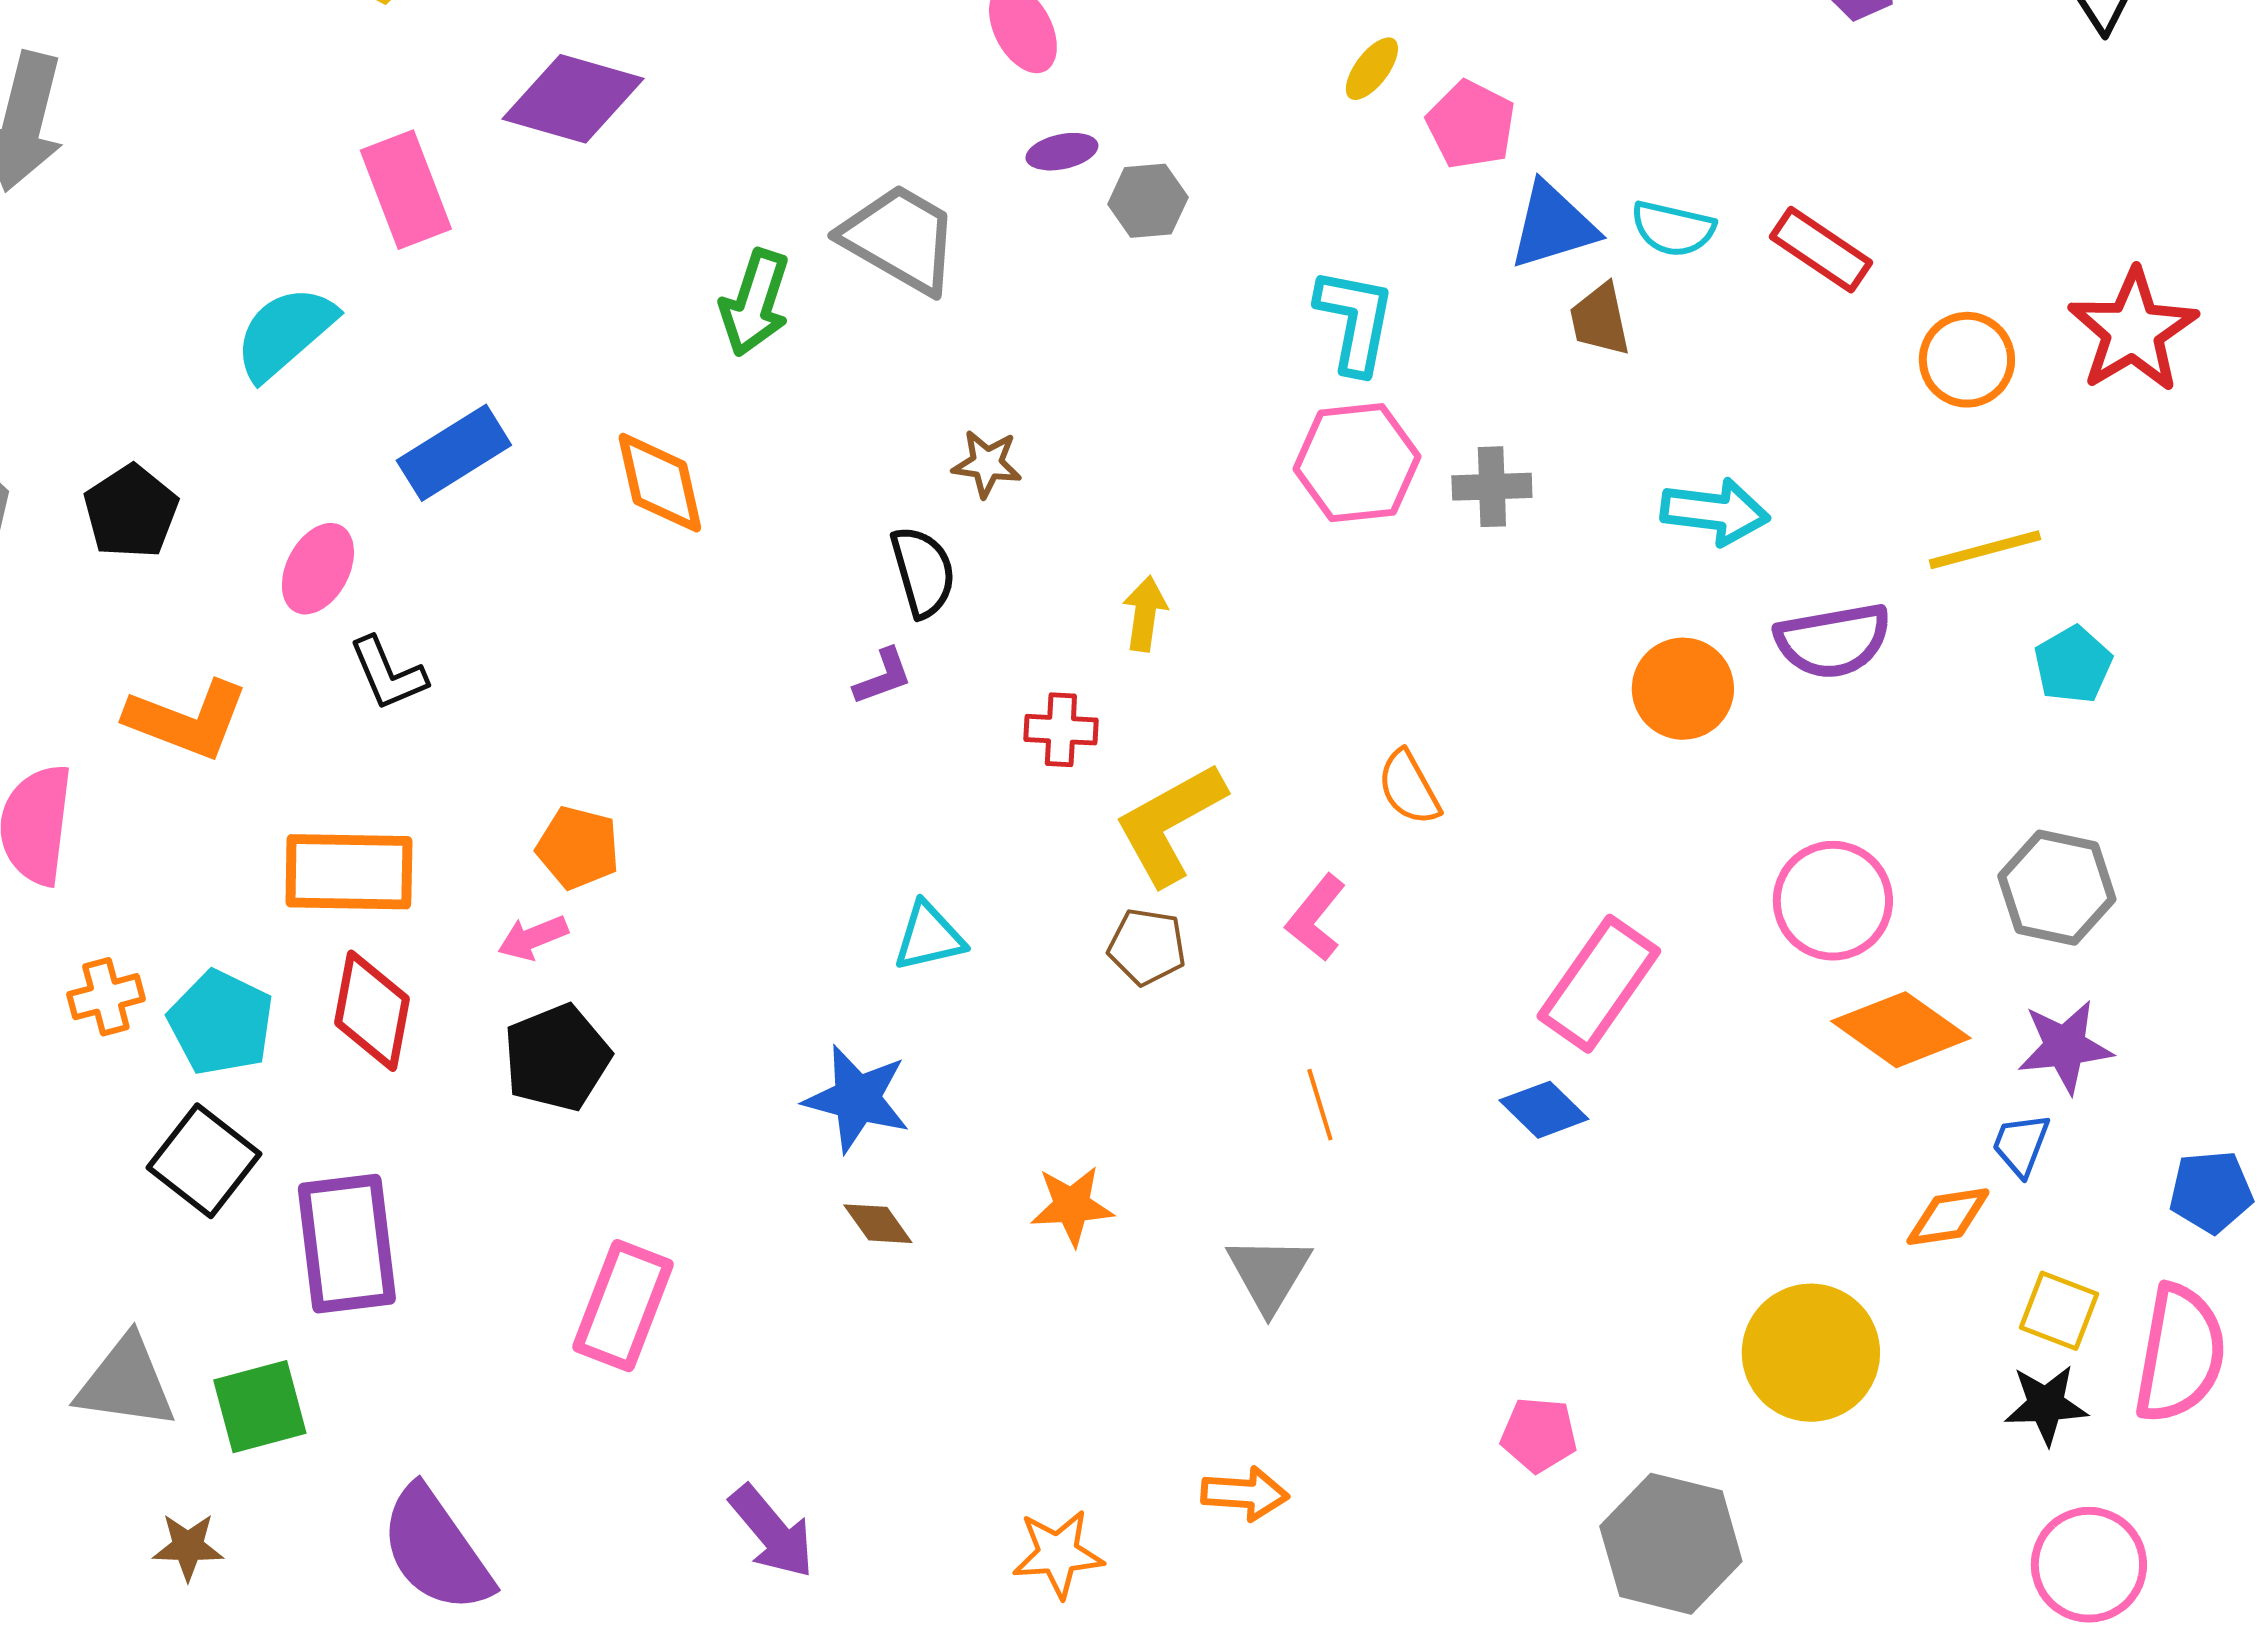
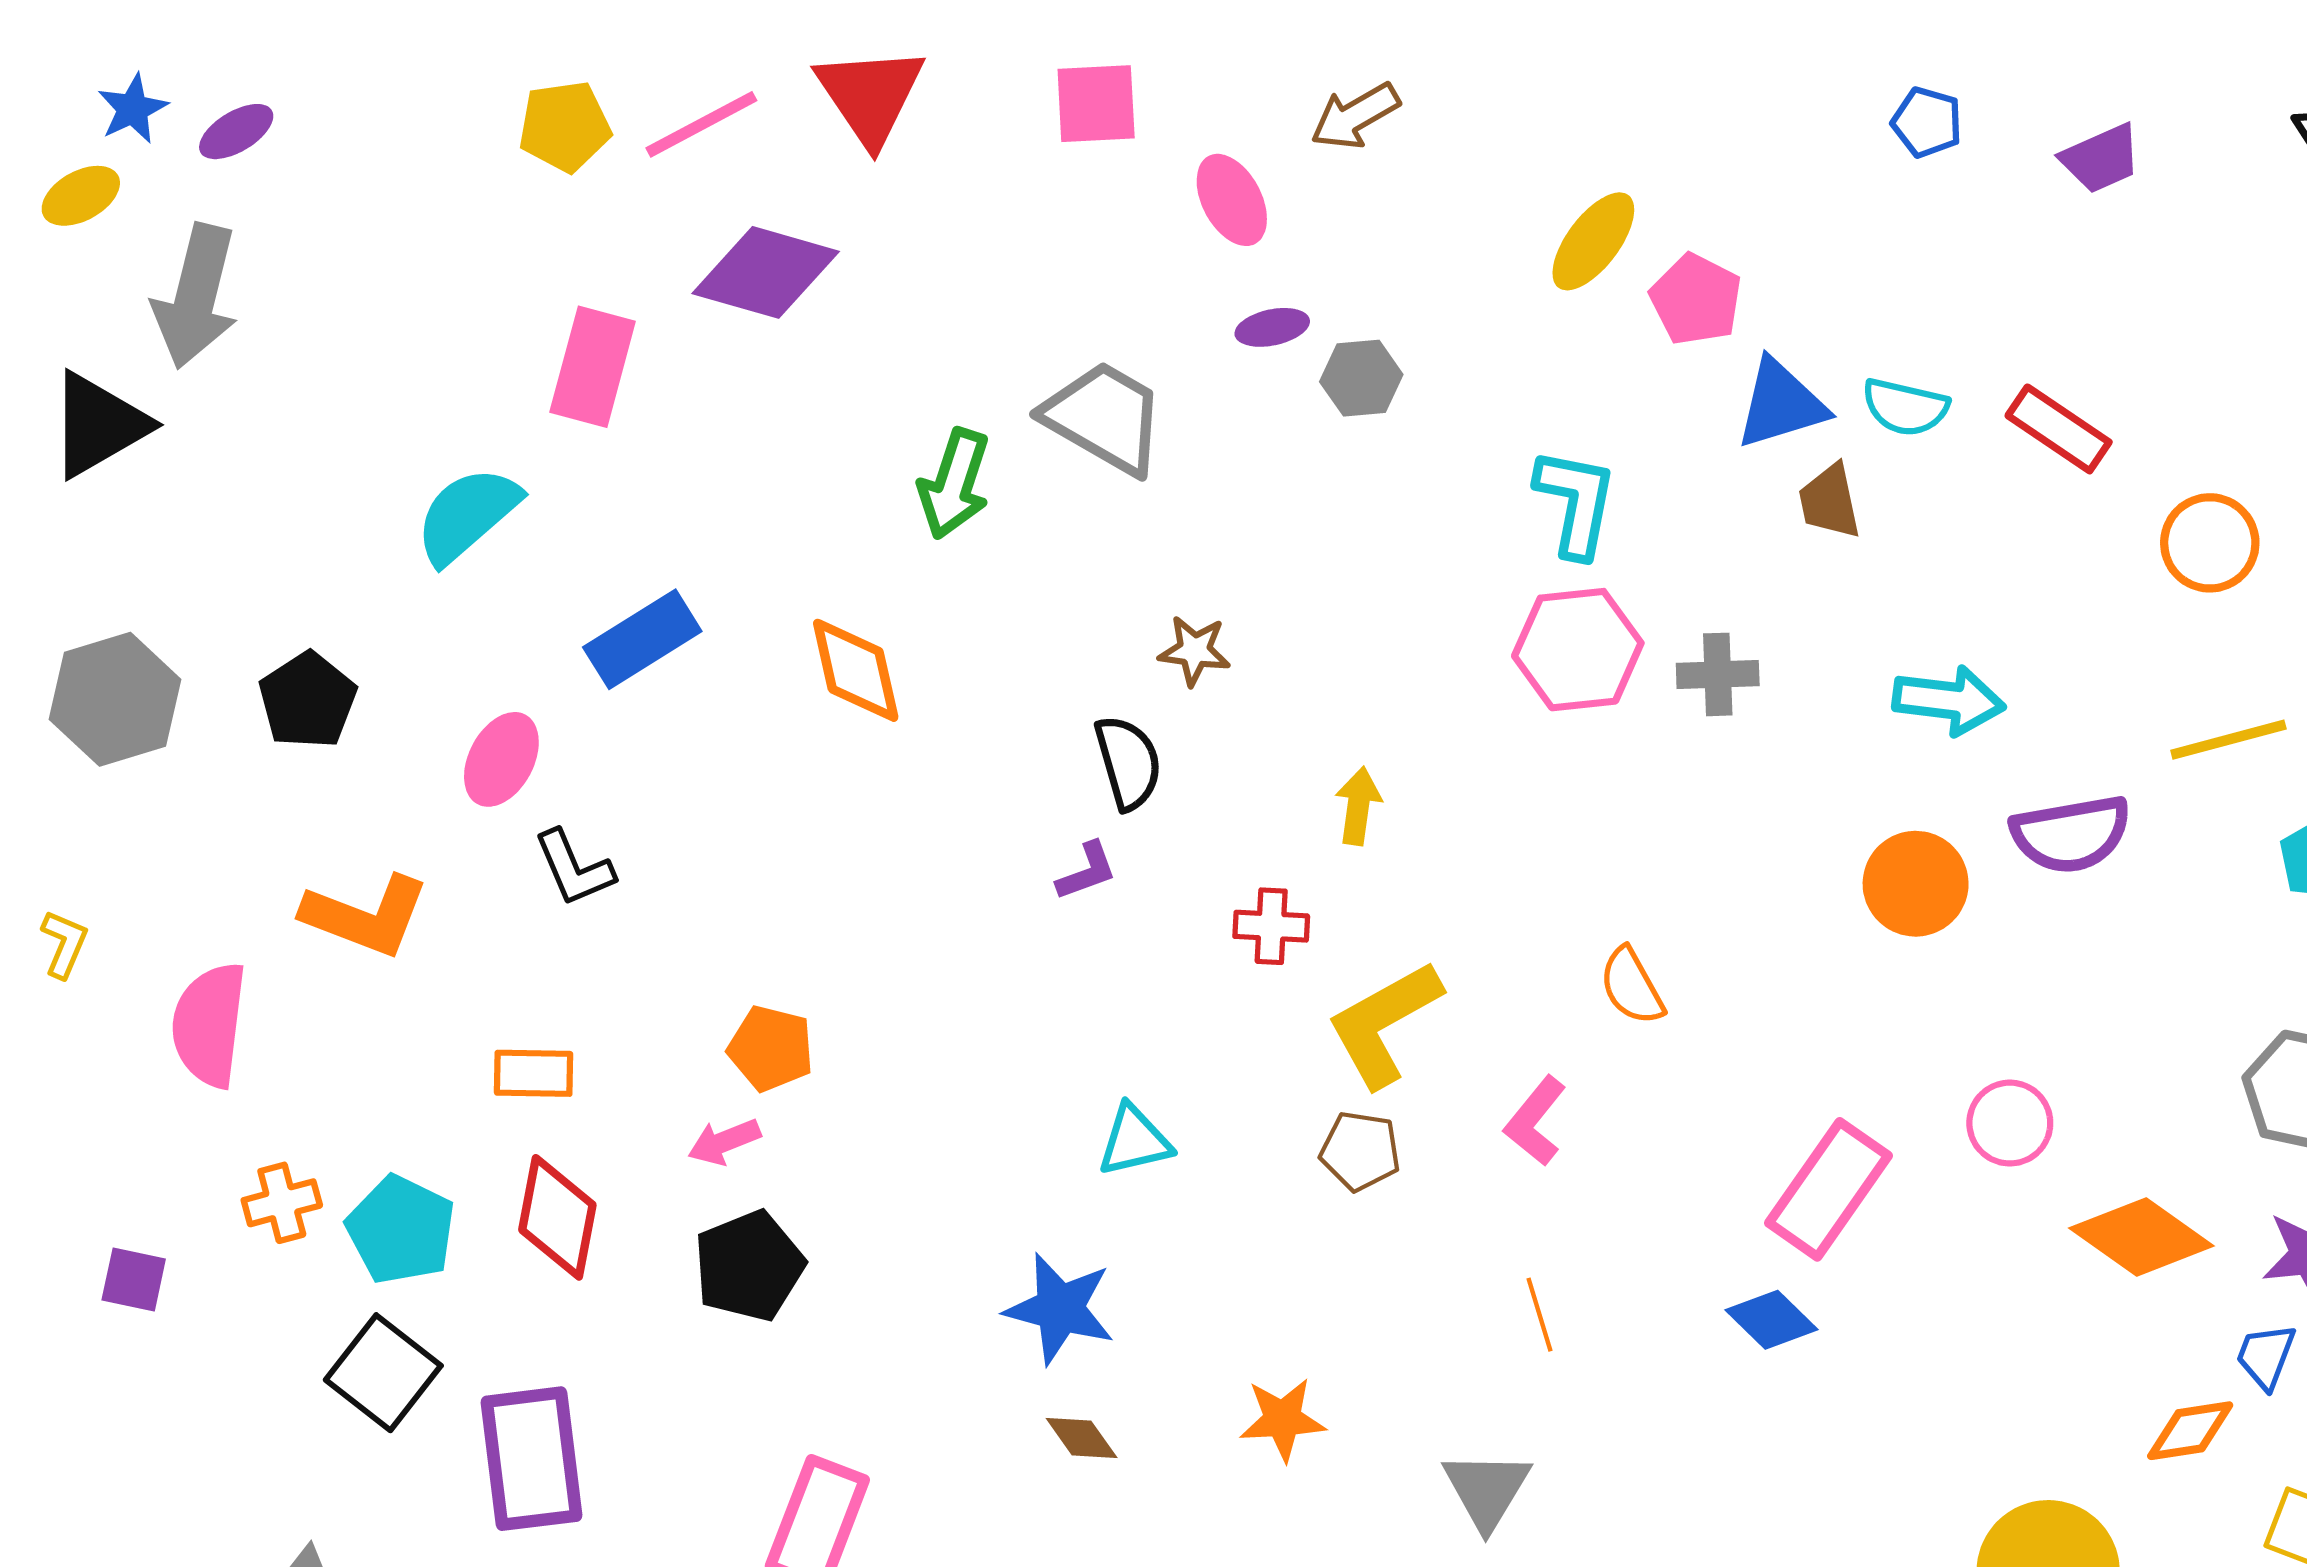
yellow ellipse: (1372, 69) -> (1593, 241), size x1.5
pink rectangle: (406, 190) -> (593, 367), turned 36
orange rectangle: (349, 872) -> (534, 1073), size x0.6
pink circle: (1833, 901) -> (2010, 1123), moved, size x0.7

